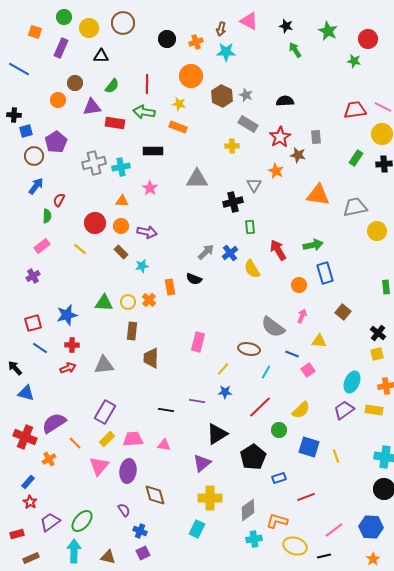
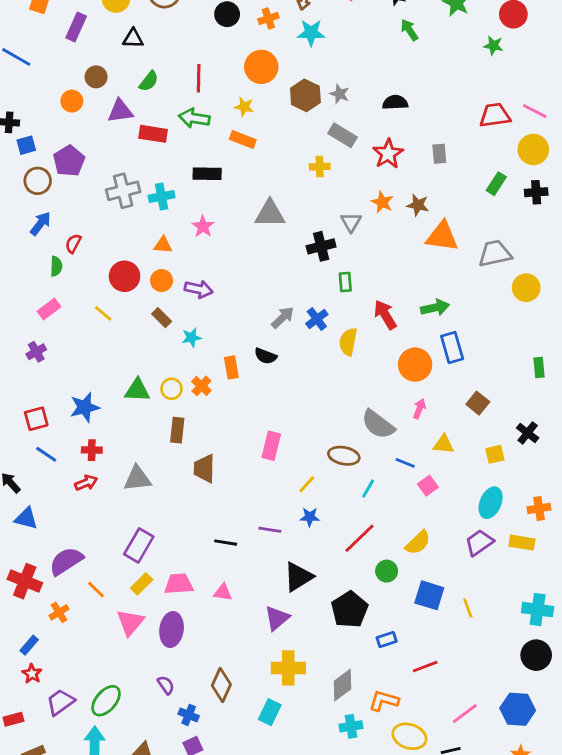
brown star: (298, 155) -> (418, 205), moved
yellow semicircle: (252, 269) -> (348, 342), turned 42
orange circle: (299, 285) -> (415, 365), size x1.5
yellow square: (377, 354) -> (495, 454), moved
brown diamond: (155, 495) -> (221, 685), moved, turned 40

